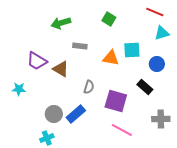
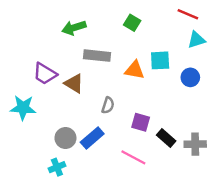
gray rectangle: (80, 46) -> (97, 56), size x1.5
black rectangle: (145, 87) -> (166, 138), moved
cyan star: (19, 89) -> (23, 108), size x1.5
purple square: (116, 101) -> (141, 122), size x0.7
pink line: (122, 130) -> (133, 157), moved

